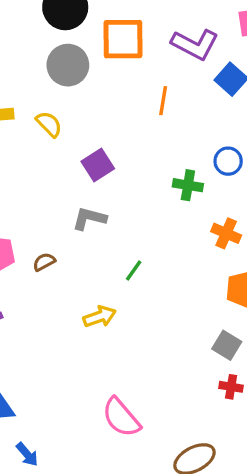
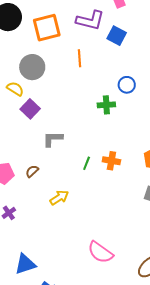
gray circle: (68, 65) -> (32, 67), moved
purple square: (98, 165) -> (30, 109), moved
orange cross: (226, 233) -> (111, 161), moved
yellow arrow: (100, 317) -> (59, 198), moved

